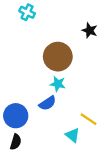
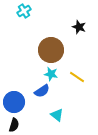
cyan cross: (27, 12) -> (24, 11), turned 32
yellow line: (88, 119) -> (77, 77), moved
cyan triangle: (73, 135) -> (57, 115), moved

